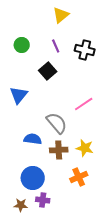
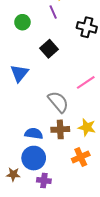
purple line: (56, 46) -> (53, 12), moved
blue semicircle: (33, 139) -> (34, 133), moved
brown star: (21, 205) -> (13, 174), moved

